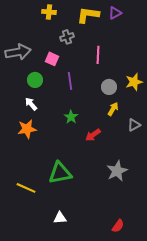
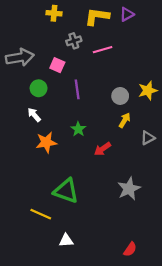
pink line: (98, 55) -> (103, 50), moved, turned 72
orange star: (27, 129) -> (46, 142), moved
green triangle: (60, 173) -> (66, 191), turned 30
yellow line: (26, 188) -> (41, 214), moved

